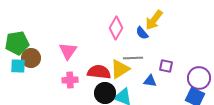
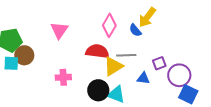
pink triangle: (68, 51) -> (59, 30), moved
purple square: (166, 66) -> (159, 63), turned -32
red semicircle: (99, 72) -> (97, 51), moved
purple circle: (199, 78) -> (179, 75), moved

